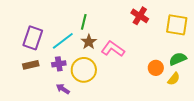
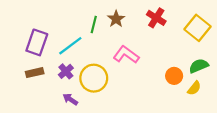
yellow square: (177, 25) -> (198, 28), turned 30
brown star: (89, 42) -> (116, 19), moved
purple cross: (59, 64) -> (66, 71), turned -32

